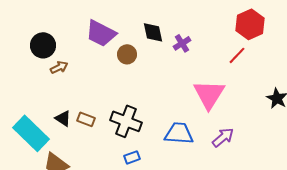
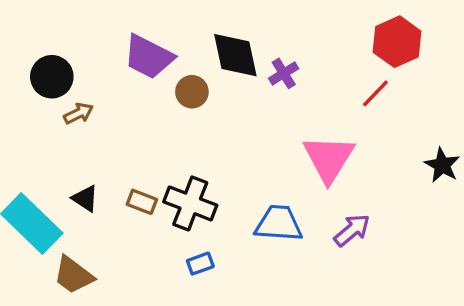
black diamond: (153, 32) -> (235, 55), size x1.4
brown rectangle: (86, 119) -> (142, 202), moved

